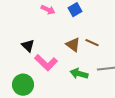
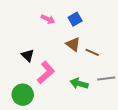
brown triangle: (73, 45) -> (73, 44), moved
pink L-shape: (46, 63) -> (46, 73), turned -85

